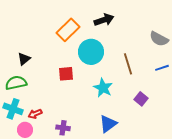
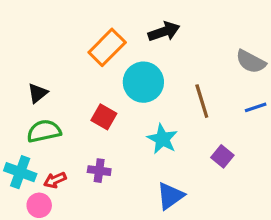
red square: (66, 74) -> (104, 117), turned 35
green semicircle: (16, 83) -> (44, 131), moved
purple cross: (63, 128) -> (99, 171), moved

